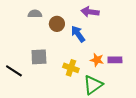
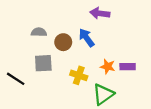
gray semicircle: (35, 14) -> (39, 32), moved
brown circle: (57, 24) -> (63, 42), moved

